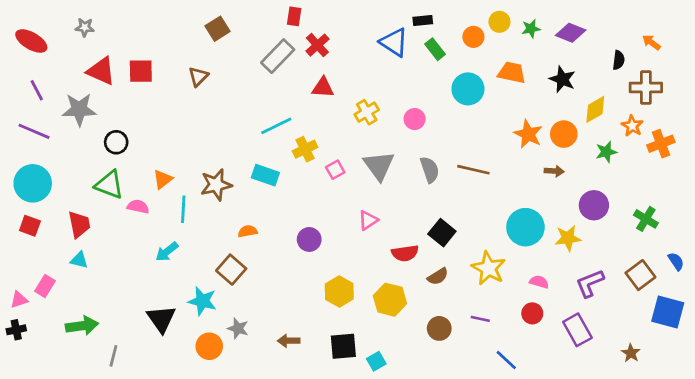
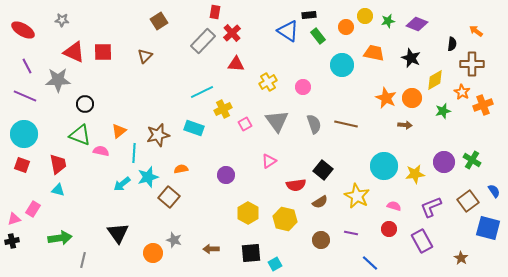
purple circle: (594, 205) -> (444, 162), moved
cyan star: (202, 301) -> (148, 177), moved, turned -30

